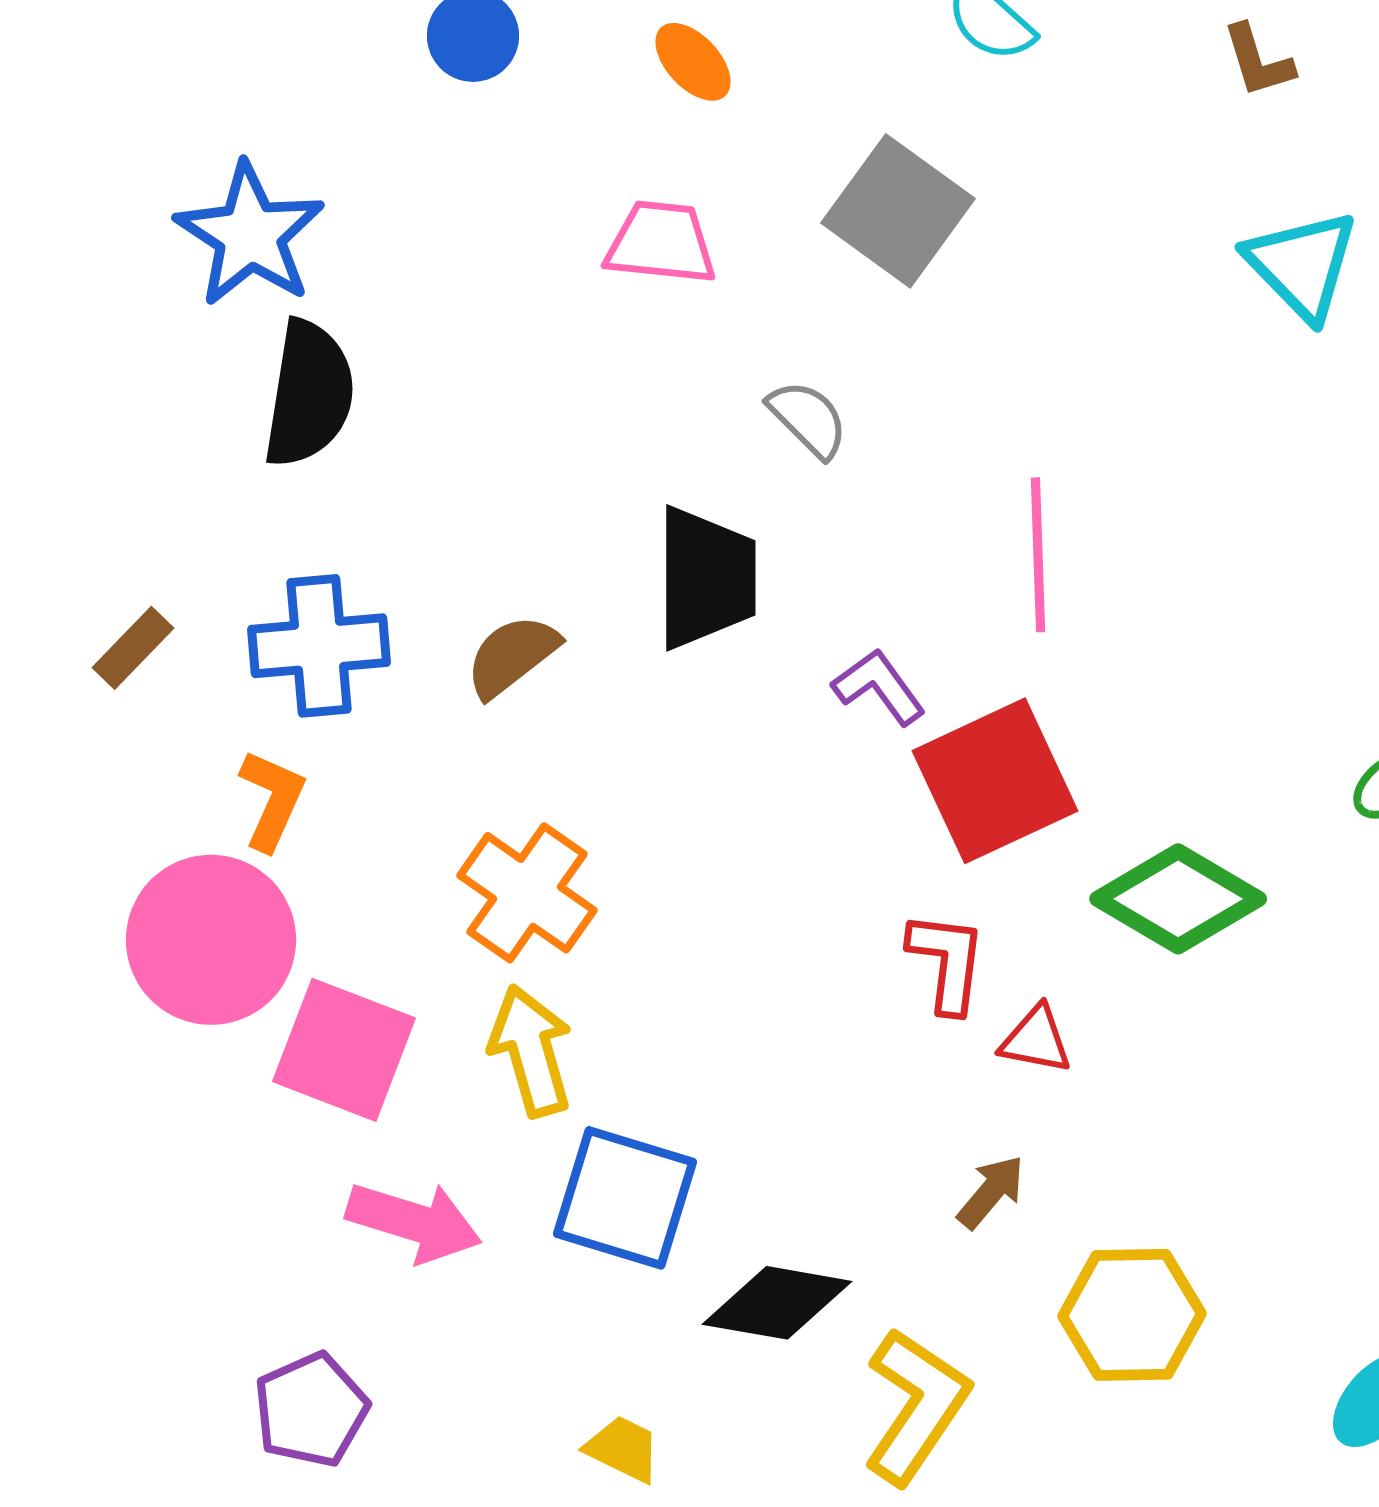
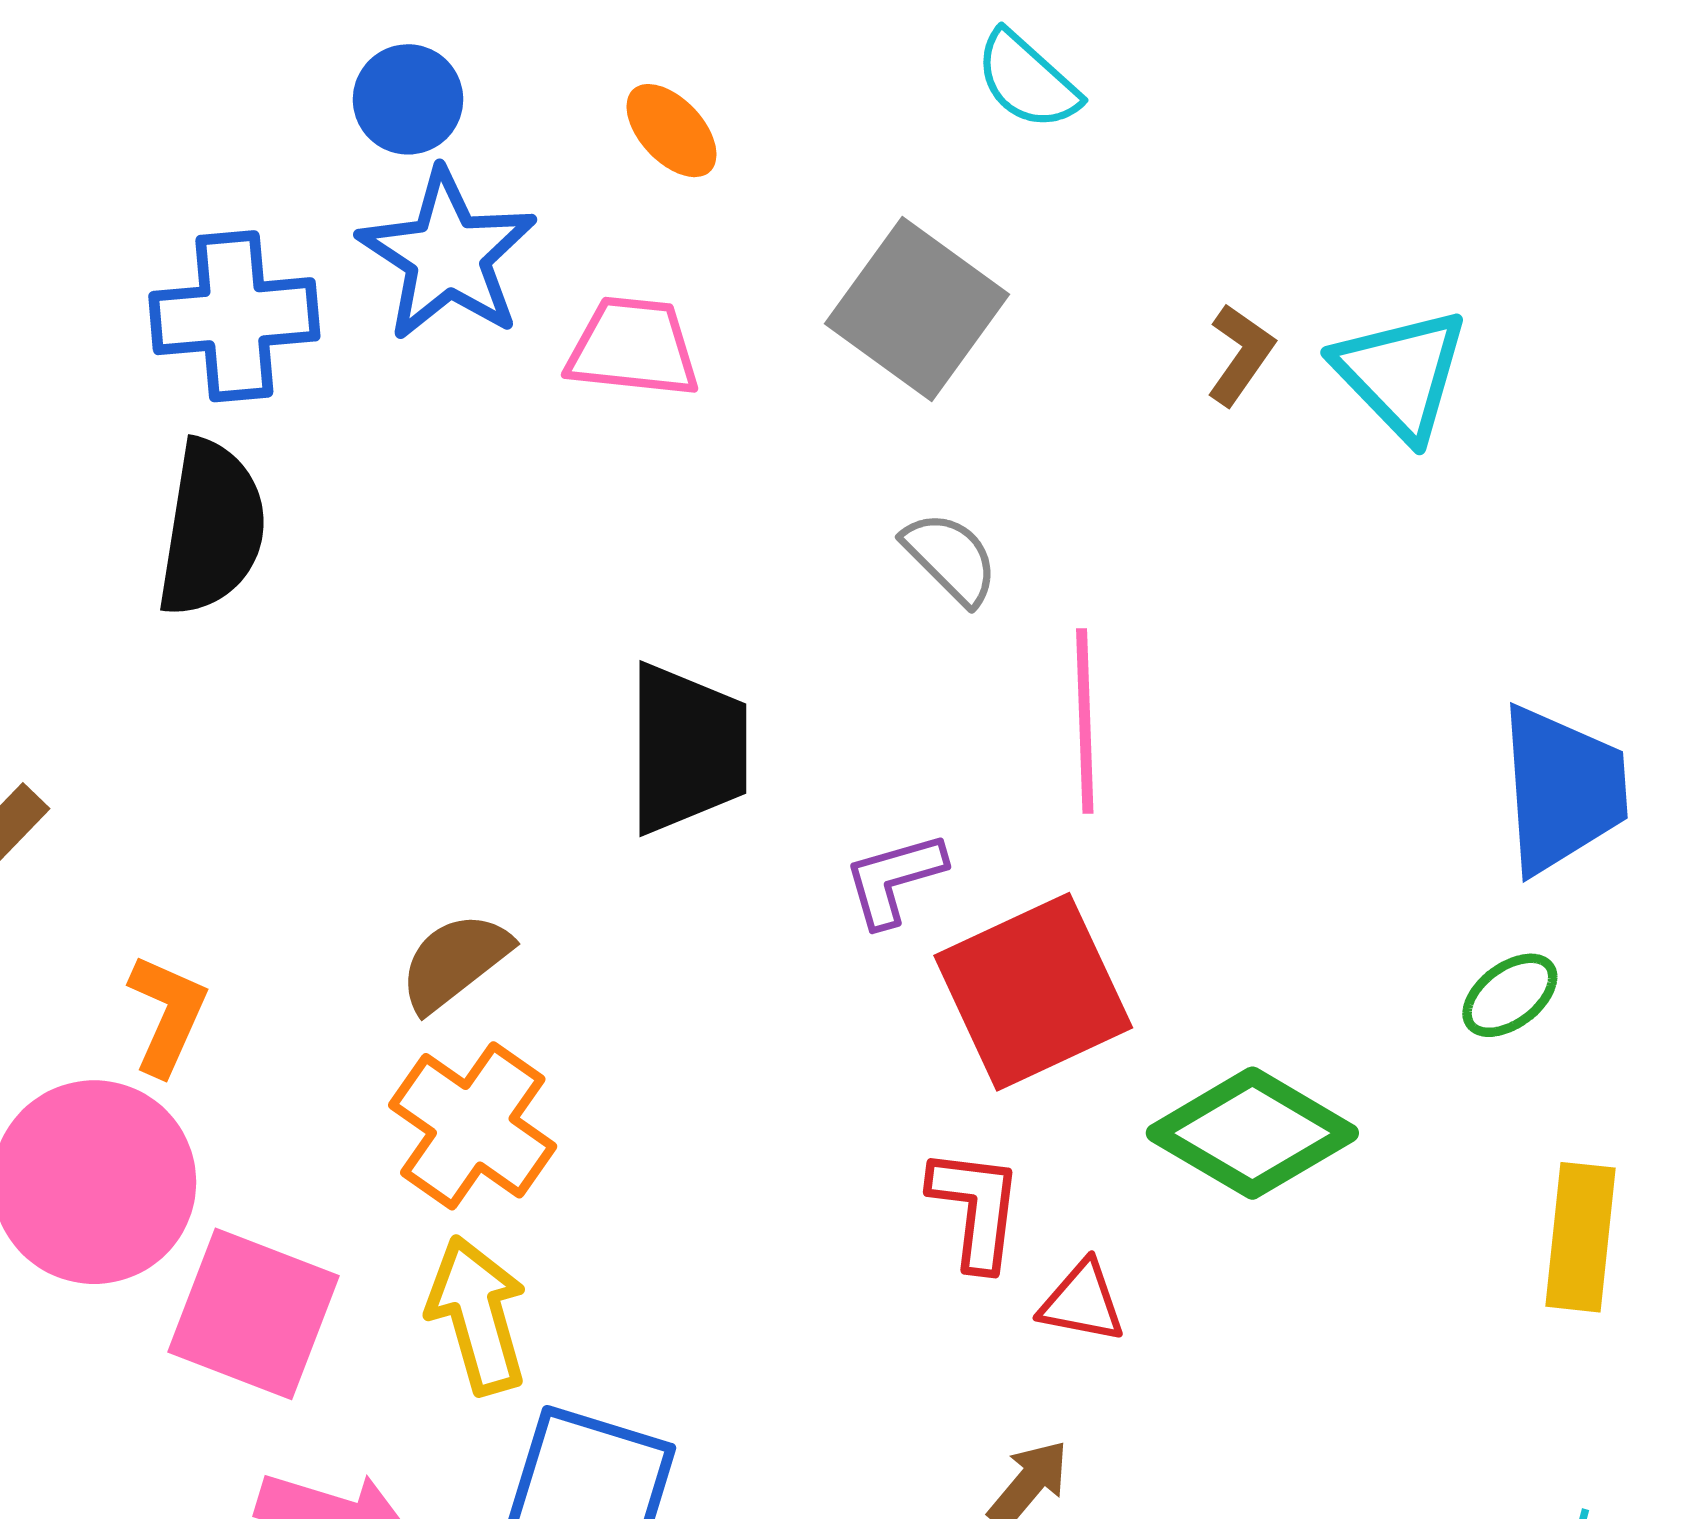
brown L-shape: (1258, 61) -> (1240, 355), moved, turned -128
blue star: (250, 235) -> (448, 255), moved
gray semicircle: (808, 419) -> (951, 558), moved
blue cross: (319, 646) -> (234, 316), moved
brown semicircle: (512, 656) -> (455, 962), moved
purple L-shape: (879, 687) -> (894, 879), turned -70

